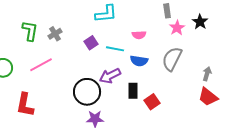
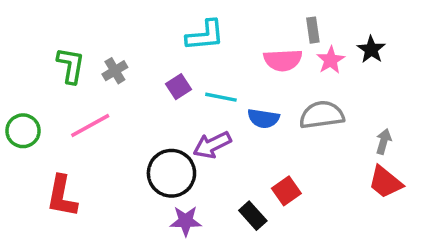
pink semicircle: (139, 35) -> (283, 60), moved, size x1.5
gray semicircle: (172, 59) -> (322, 115), turned 55
black rectangle: (133, 91) -> (253, 216), moved, turned -42

